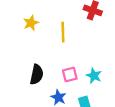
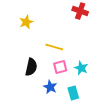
yellow line: (63, 32) -> (54, 47), moved, turned -72

